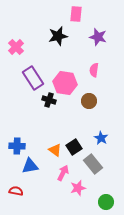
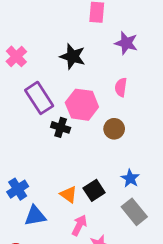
black star: (58, 36) -> (73, 56), moved, turned 30
blue cross: (17, 146) -> (18, 189), turned -35
gray rectangle: (93, 164) -> (134, 212), moved

